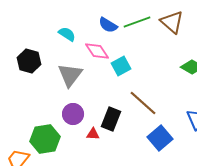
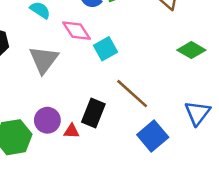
purple circle: (73, 114) -> (47, 120), moved

